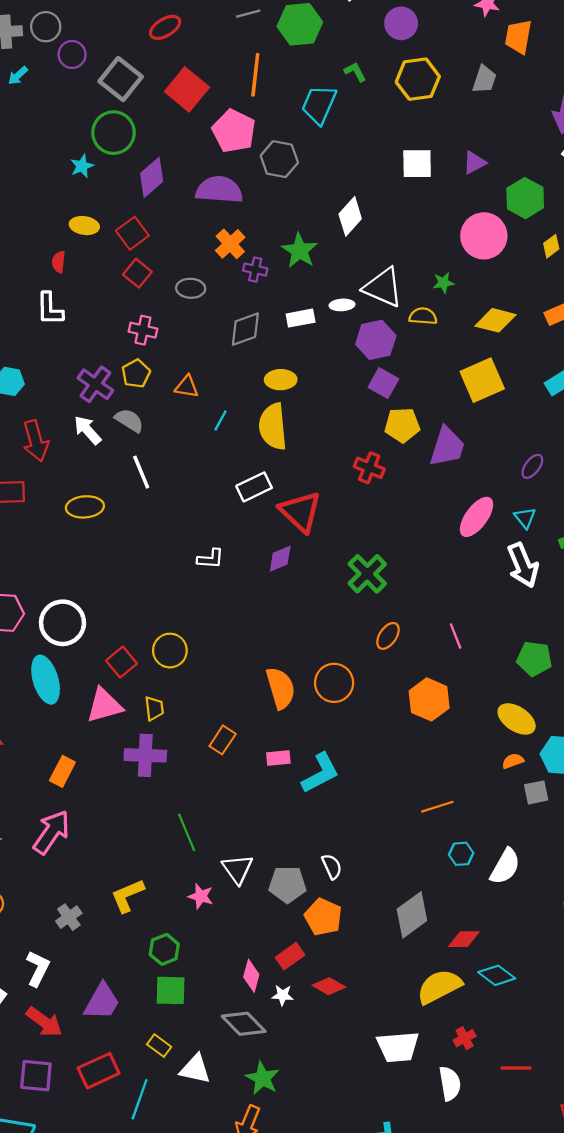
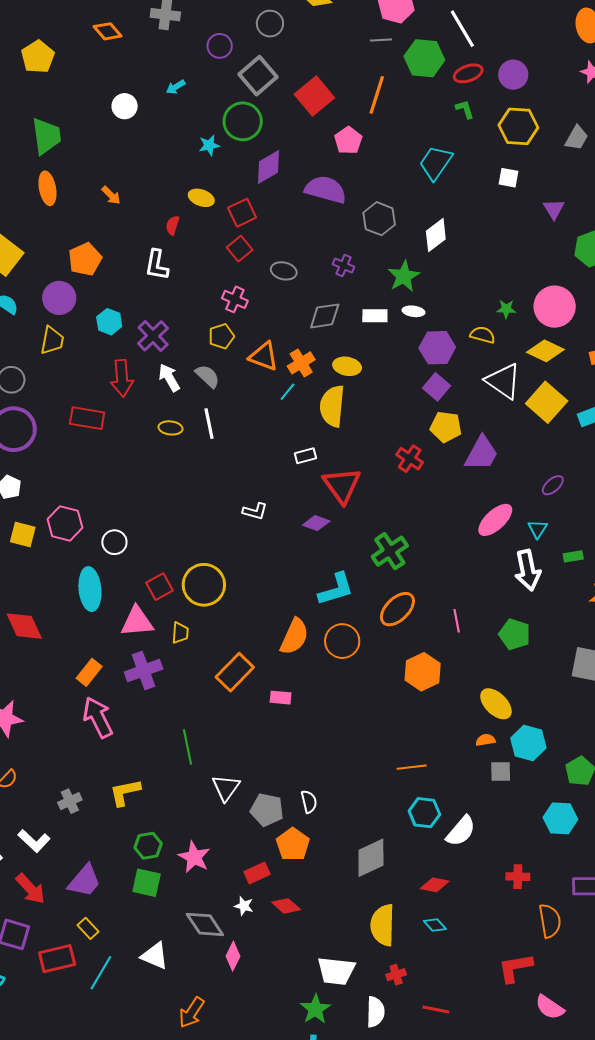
gray circle: (46, 27) -> (270, 24), moved
red ellipse: (165, 27) -> (468, 73), moved
cyan arrow: (18, 76) -> (176, 87), moved
cyan trapezoid: (319, 105) -> (436, 163), moved
pink pentagon: (234, 131) -> (348, 140), size x0.7
gray hexagon: (279, 159) -> (379, 219), moved
purple triangle: (474, 163) -> (554, 209), turned -45
white square: (417, 164) -> (509, 178), moved, size x0.7
pink circle: (484, 236) -> (555, 307), moved
orange cross: (230, 244) -> (301, 363), moved
green star: (300, 251) -> (404, 276), moved
white triangle: (383, 287) -> (503, 381), moved
yellow square: (482, 380) -> (547, 402), moved, turned -36
purple cross: (95, 384) -> (153, 336), moved
orange triangle: (187, 387) -> (264, 356), size x1.4
white rectangle: (254, 487) -> (305, 456), size x0.7
yellow ellipse: (85, 507) -> (170, 428), moved, size x0.7
purple diamond: (280, 559) -> (316, 523), turned 32
white circle: (62, 623) -> (114, 542), size x0.6
orange ellipse: (388, 636) -> (397, 609), size x1.5
yellow circle: (170, 651) -> (204, 585), size x1.4
green pentagon: (534, 659) -> (515, 634), moved
orange semicircle: (281, 688) -> (294, 637), turned 30
orange rectangle: (223, 740) -> (235, 672), size x1.5
purple cross: (145, 755) -> (144, 670), moved, turned -33
cyan L-shape: (320, 773) -> (336, 589), moved
pink arrow: (52, 832) -> (98, 717), moved, turned -72
cyan hexagon: (461, 854) -> (424, 813), size x1.4
pink star: (201, 896) -> (194, 857), moved, size x1.4
red diamond: (464, 939) -> (435, 885), moved
white L-shape: (38, 969) -> (34, 841), turned 96
cyan diamond: (497, 975) -> (435, 925), size x0.7
pink diamond: (251, 976) -> (233, 956), moved
yellow semicircle: (439, 987) -> (383, 925), turned -72
yellow rectangle: (159, 1046) -> (88, 928), moved
red rectangle: (99, 1071) -> (57, 959), moved
green star: (262, 1078) -> (315, 1009), moved

